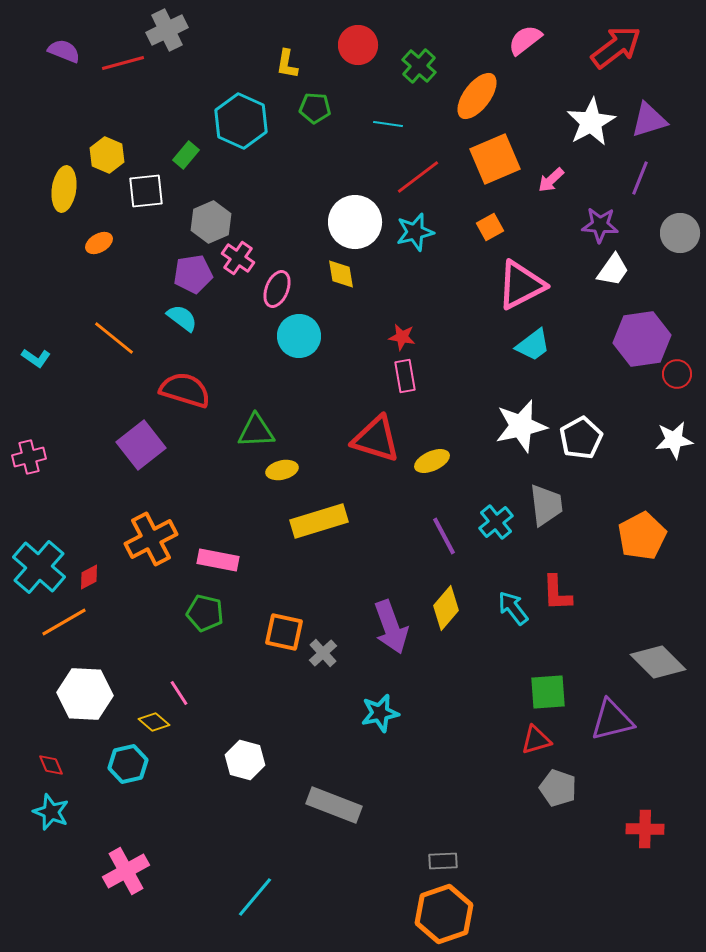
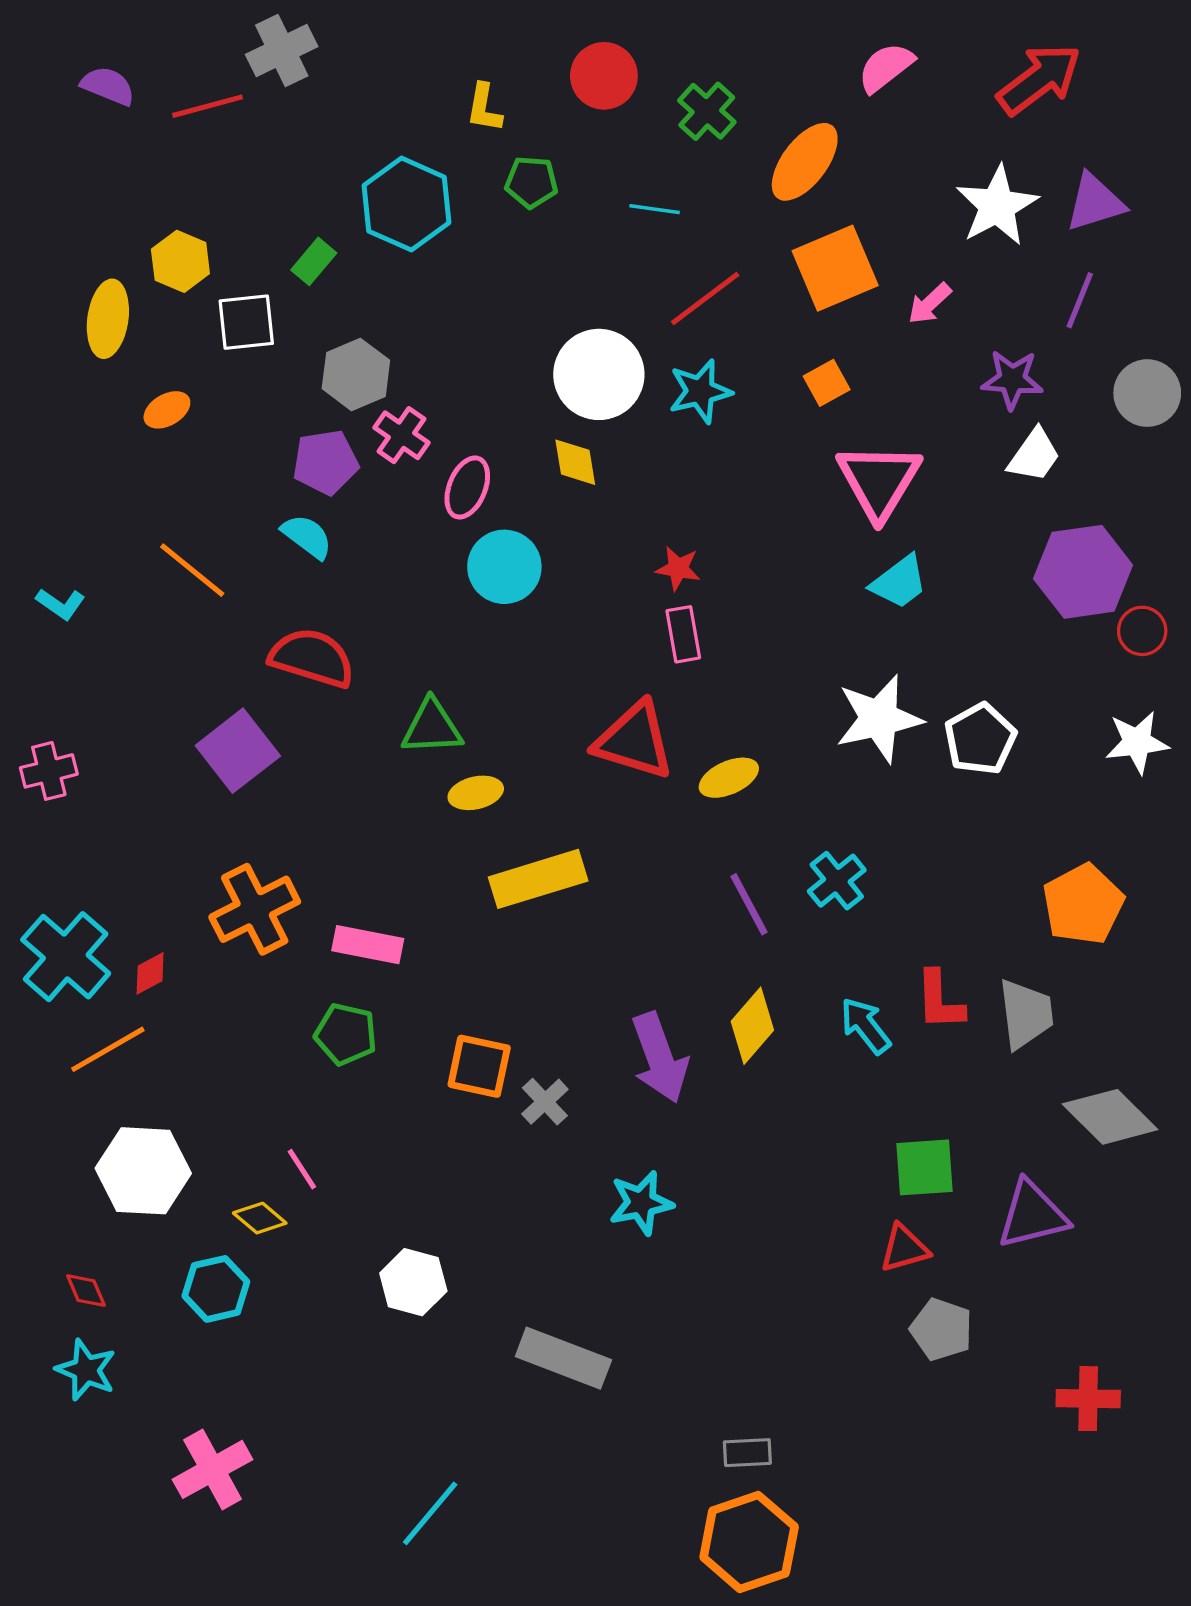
pink triangle: (521, 285) -> (879, 481), turned -32
gray trapezoid: (546, 505) -> (1026, 1014), moved

